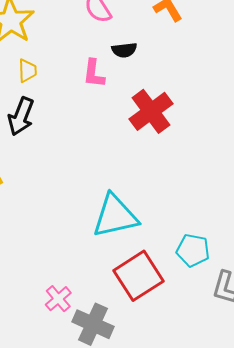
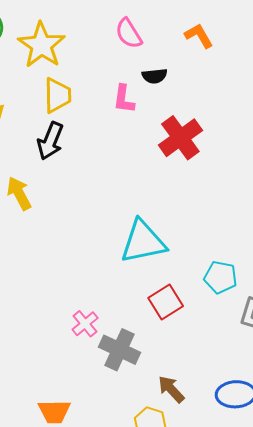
yellow trapezoid: (27, 71) -> (57, 95), size x1.5
red square: (139, 276) -> (166, 302), size x0.7

